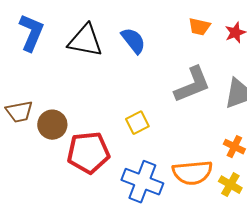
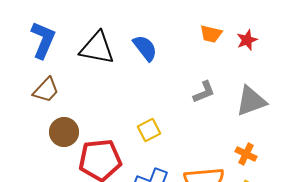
gray L-shape: (192, 85) -> (204, 92), size x0.6
brown trapezoid: (19, 112) -> (46, 90), moved, turned -36

